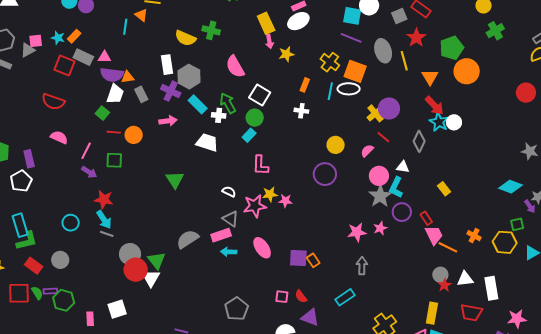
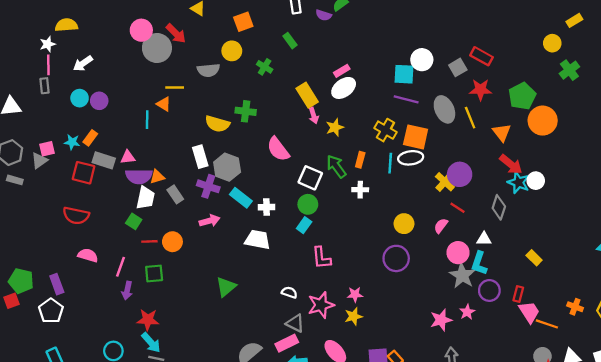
red star: (416, 38) -> (480, 90), turned -30
green arrow: (228, 103) -> (336, 166), moved
purple arrow: (89, 172) -> (127, 291), turned 77
green triangle: (175, 180) -> (226, 287), turned 30
yellow star: (270, 194) -> (354, 316), moved
red rectangle: (426, 218) -> (518, 294), turned 56

